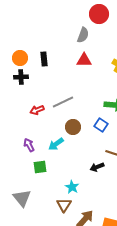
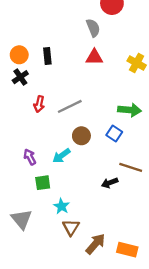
gray semicircle: (83, 35) -> (93, 28), turned -42
black cross: (21, 77) -> (20, 77), turned -32
red arrow: (37, 110) -> (39, 104), moved, turned -56
cyan star: (72, 187) -> (61, 206), moved

